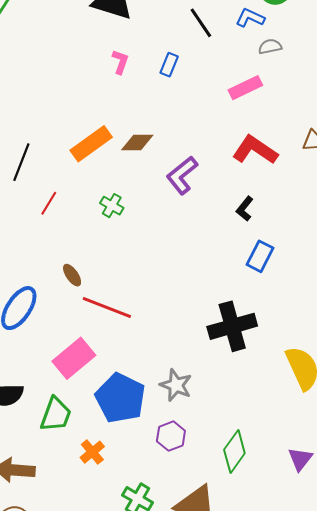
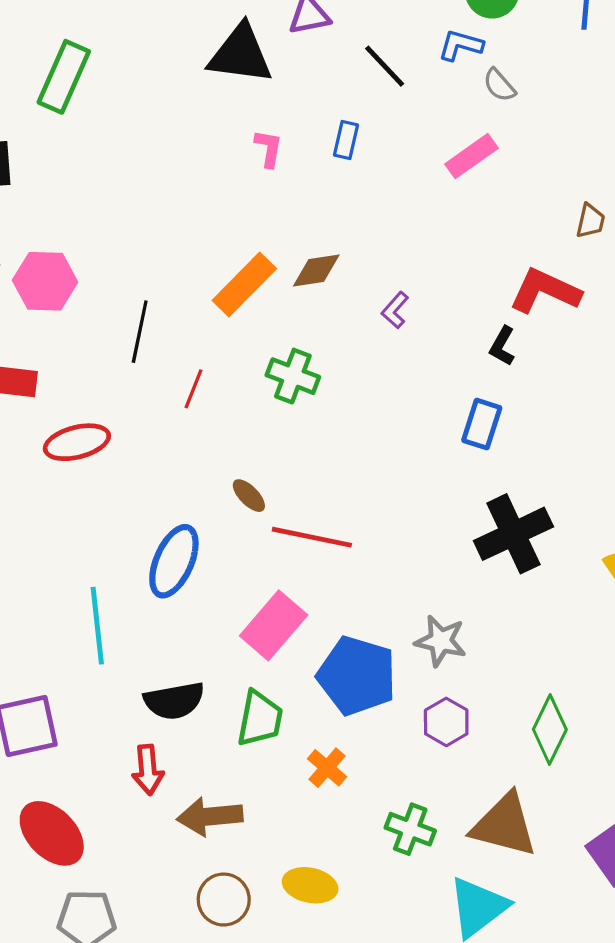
gray semicircle: (270, 47) -> (499, 85), turned -110
red L-shape: (255, 150) -> (545, 291), moved
purple L-shape: (182, 175) -> (395, 310), size x0.6
green cross: (112, 206) -> (293, 376), size x1.4
blue rectangle: (260, 256) -> (482, 424), moved

